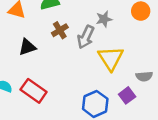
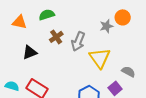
gray star: (104, 19) -> (106, 26), moved
gray semicircle: (144, 76) -> (128, 72), turned -144

